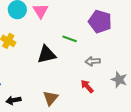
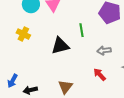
green line: (70, 39) -> (81, 30), turned 64

